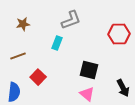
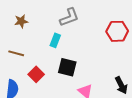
brown line: (18, 56) -> (16, 53), turned 35
black square: (89, 70) -> (67, 67), moved

